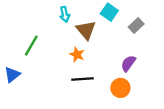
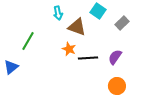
brown triangle: (86, 30) -> (77, 27), turned -30
black line: (83, 79) -> (88, 58), moved
orange circle: (120, 88) -> (117, 86), moved

